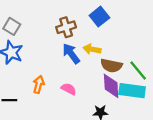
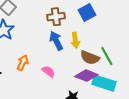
yellow arrow: (92, 49) -> (75, 40), turned -119
green line: (138, 71) -> (107, 56), moved
purple diamond: (111, 86) -> (86, 76), turned -75

